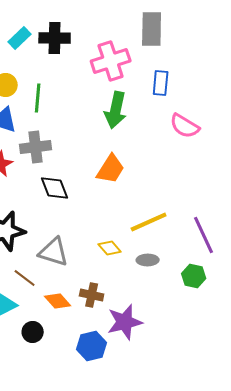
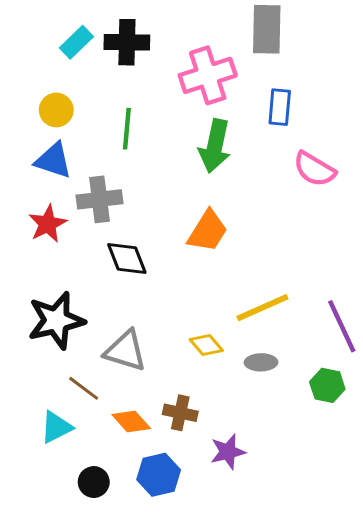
green line: (38, 98) -> (127, 129), moved
purple star: (125, 322) -> (228, 452), size x0.7
black circle: (33, 332) -> (94, 482), moved
blue hexagon: (92, 346) -> (159, 475), moved

